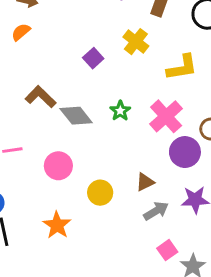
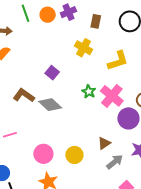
purple square: (93, 58) -> (52, 73), moved
green star: (120, 111) -> (89, 92), moved
pink circle: (58, 166) -> (43, 154), moved

